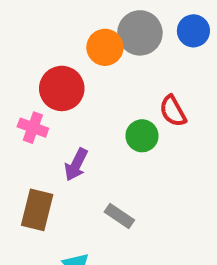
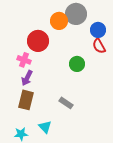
blue circle: (193, 31) -> (98, 30), moved
red semicircle: (173, 111) -> (99, 46), moved
purple arrow: (76, 165) -> (27, 78), moved

